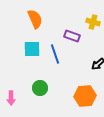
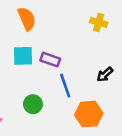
purple rectangle: (72, 36) -> (50, 60), moved
blue line: (55, 54) -> (65, 86), moved

